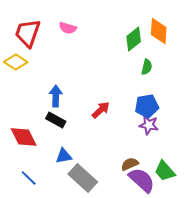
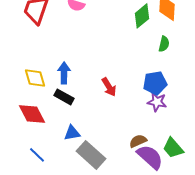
yellow diamond: (16, 62) -> (35, 78), moved, turned 40
green semicircle: (147, 67) -> (164, 44), moved
red arrow: (101, 110) -> (109, 87), turned 102

